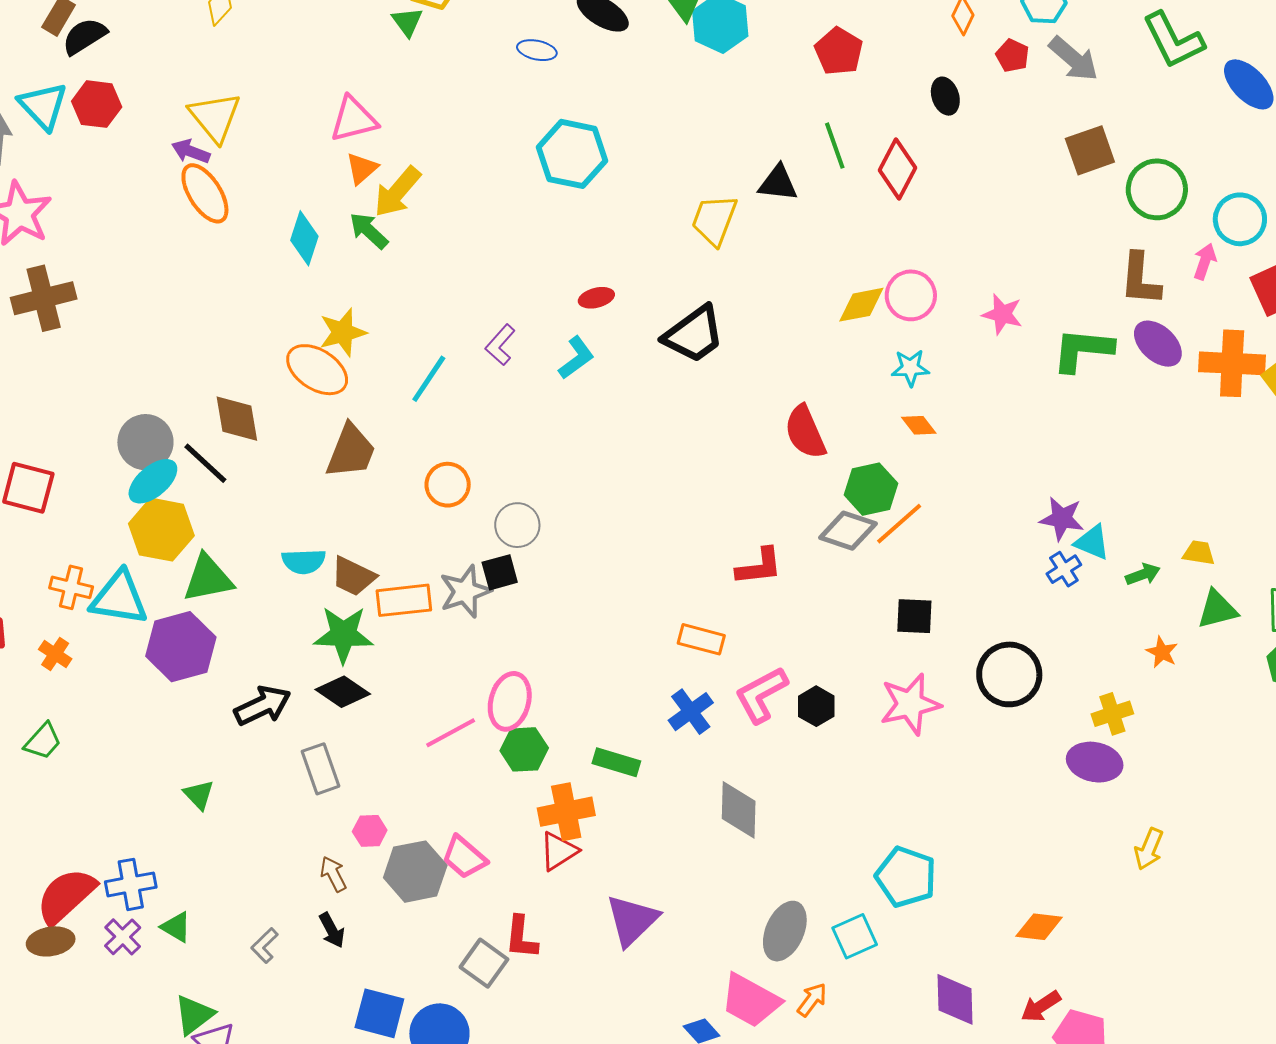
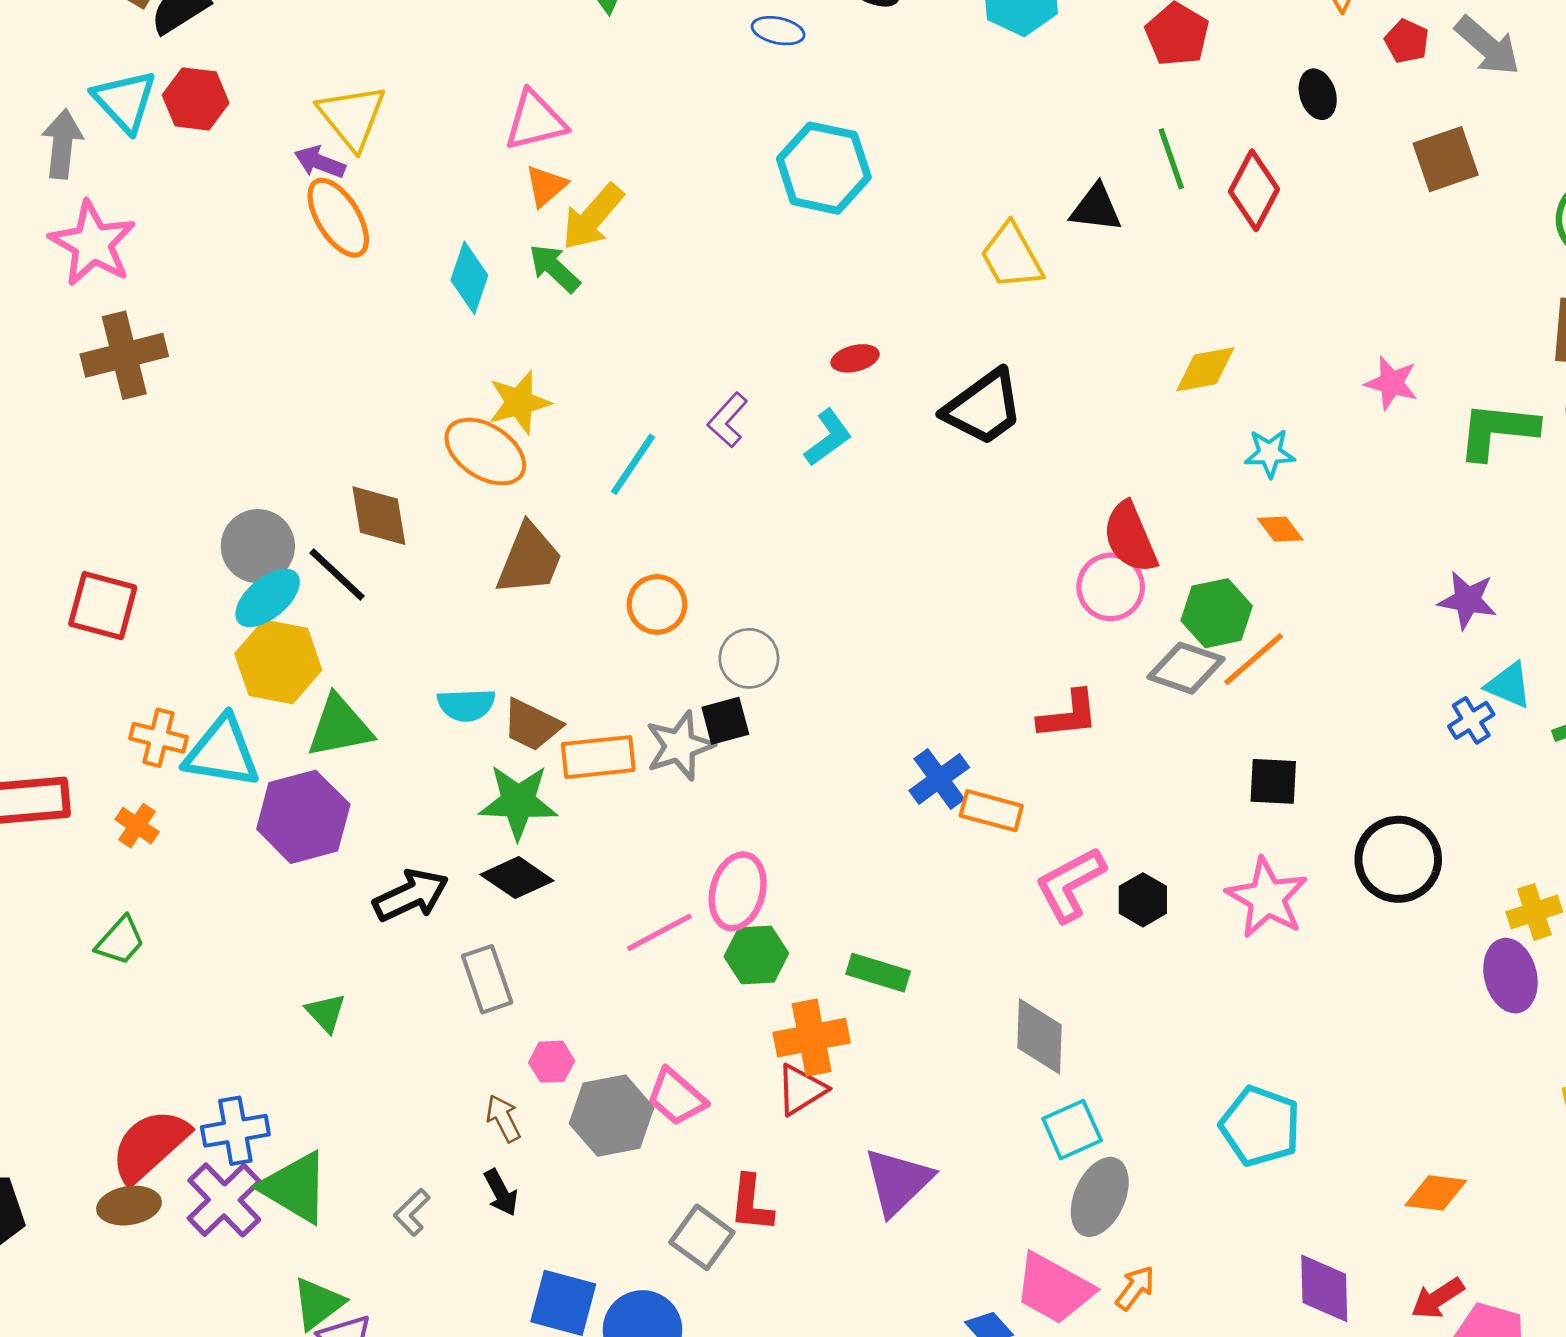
brown square: (1090, 150) -> (1446, 159), moved
yellow trapezoid: (714, 220) -> (1011, 256), turned -50
pink circle: (911, 295) -> (1111, 587), moved
purple star: (1062, 519) -> (1467, 600), moved
pink star: (910, 704) -> (1267, 898), turned -30
blue cross: (691, 712) -> (939, 779), moved
purple ellipse: (1095, 762) -> (1510, 976), turned 64
green triangle: (176, 927) -> (295, 1187), size x1.8
cyan square: (855, 936) -> (1072, 1130), moved
purple cross: (123, 937) -> (224, 1200), size x1.5

